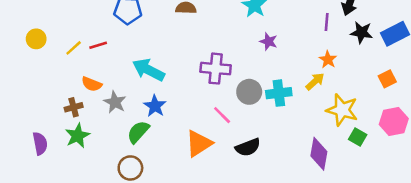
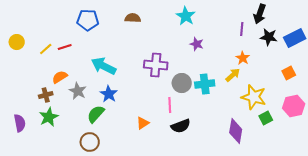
orange semicircle: (92, 84) -> (60, 77), turned 126
pink line: (222, 115) -> (170, 105), moved, turned 42
green square: (358, 137) -> (266, 118), turned 32
orange triangle: (199, 143) -> (143, 123), size x0.6

